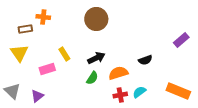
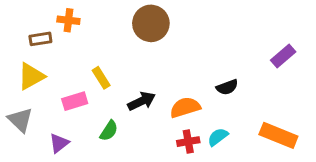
yellow triangle: (19, 53) -> (31, 76), turned 36
black arrow: (96, 58) -> (142, 101), moved
green semicircle: (92, 78) -> (109, 131), moved
gray triangle: (12, 91) -> (20, 120), moved

